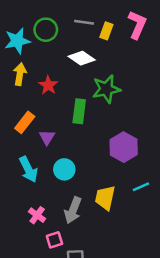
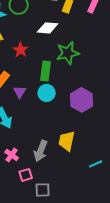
white diamond: (82, 58) -> (48, 28), turned -30
cyan circle: (64, 169) -> (47, 93), moved
cyan line: (141, 187) -> (96, 164), moved

